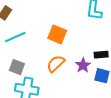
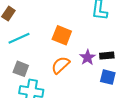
purple star: (83, 65) -> (87, 57), moved

